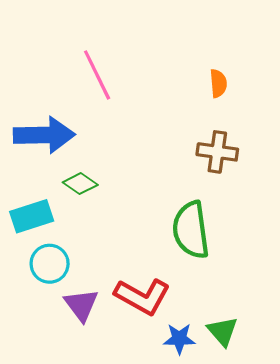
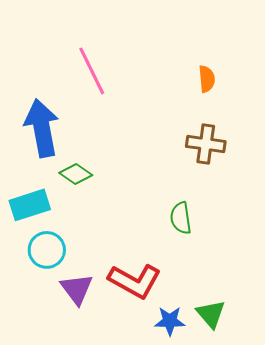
blue arrow: (44, 135) -> (42, 128), turned -100
green semicircle: (191, 230) -> (181, 218), size x0.6

